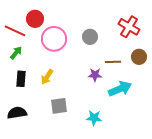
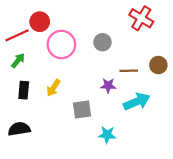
red cross: (129, 27) -> (141, 18), moved
red line: (15, 31) -> (17, 35), turned -50
gray square: (59, 106) -> (82, 110), moved

